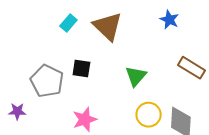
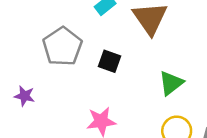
gray pentagon: (47, 81) -> (62, 47), moved

